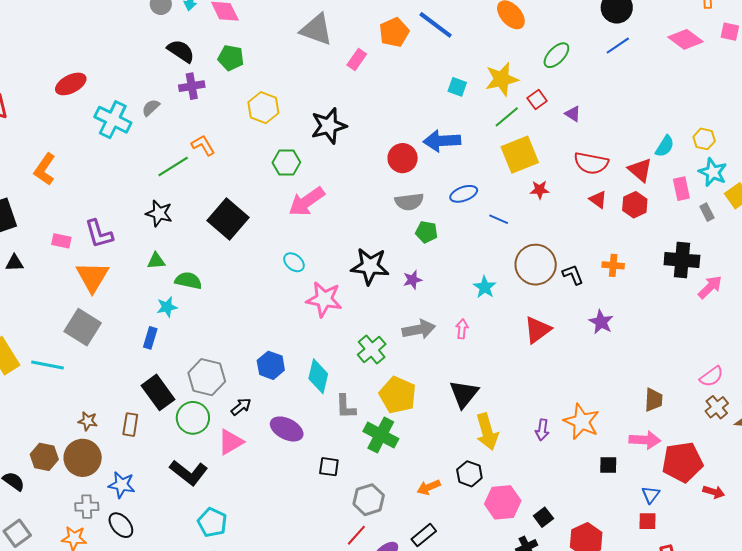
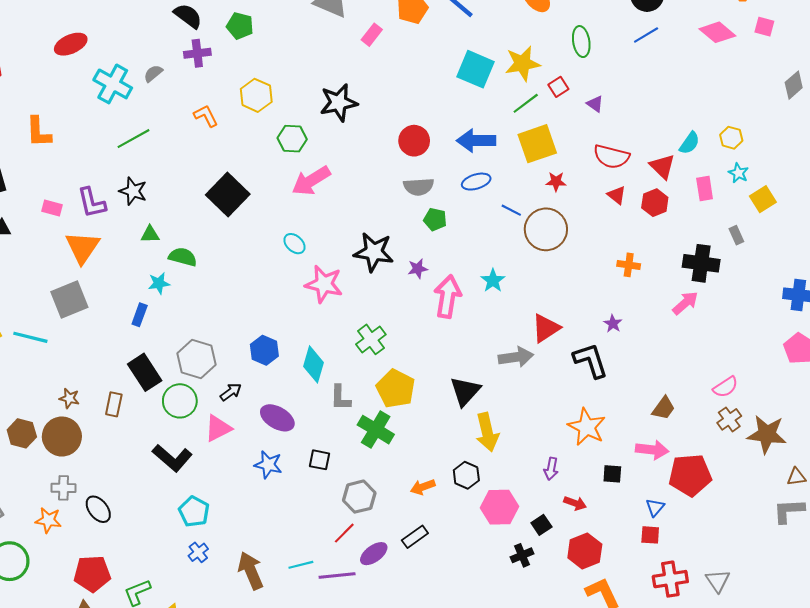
green ellipse: (556, 55) -> (581, 42), turned -56
cyan square: (457, 87) -> (476, 69), size x1.8
yellow hexagon: (263, 108) -> (256, 95), moved
blue arrow: (442, 141) -> (476, 141), moved
green line: (173, 167) -> (133, 139), moved
orange L-shape: (45, 169) -> (39, 132), turned -40
cyan star: (713, 172) -> (738, 173), size x0.7
gray rectangle: (707, 212) -> (736, 235), moved
black star: (159, 213) -> (133, 191), moved
brown circle: (536, 265) -> (546, 229), moved
black L-shape: (573, 275) -> (591, 360), moved, size x1.6
pink arrow: (710, 287) -> (685, 303), moved
purple star: (601, 322) -> (613, 324), size x0.7
gray square: (83, 327) -> (69, 300), turned 33
gray arrow: (419, 329) -> (516, 357), moved
pink arrow: (462, 329) -> (448, 297), moved, size x2.0
brown trapezoid: (654, 400) -> (664, 408), turned 30
purple arrow: (542, 430) -> (551, 469), moved
blue star: (122, 485) -> (268, 465), moved
red arrow: (714, 492) -> (575, 503), moved

